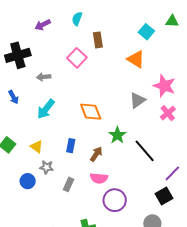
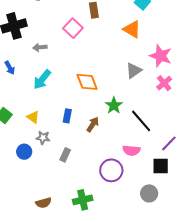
pink semicircle: (99, 178) -> (131, 150), moved
black square: (164, 196) -> (161, 166), turned 30

